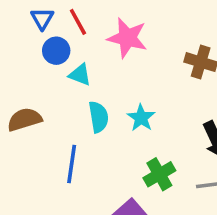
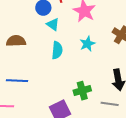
cyan star: (141, 118) -> (87, 44), moved
blue line: (72, 164) -> (17, 81), moved, turned 70

